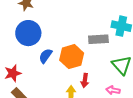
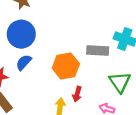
blue semicircle: (46, 56) -> (24, 62), moved

